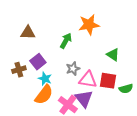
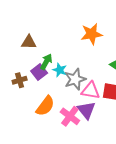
green arrow: (66, 41) -> (46, 62), moved
gray star: (73, 69) -> (75, 79), size x1.5
cyan star: (45, 79) -> (60, 70), moved

